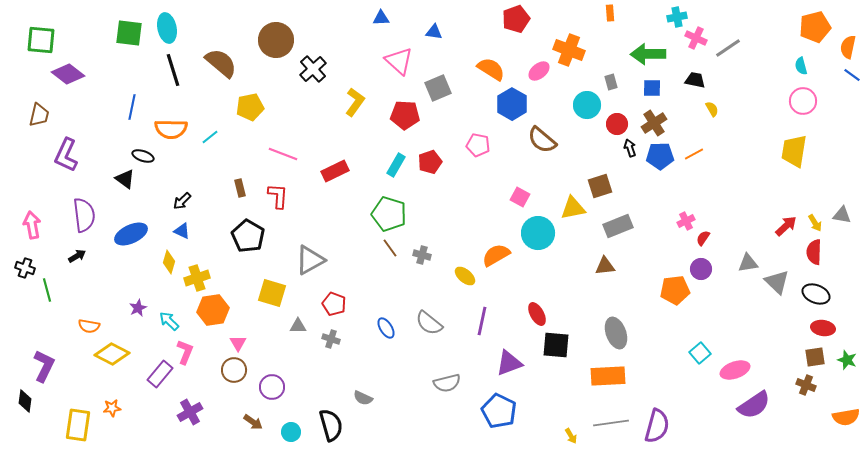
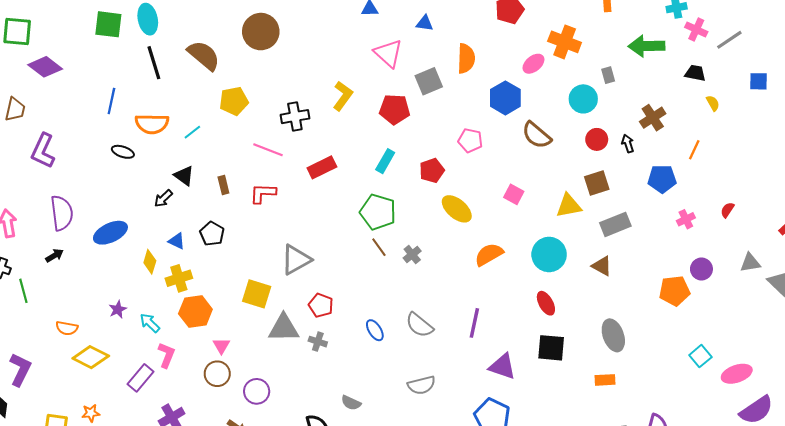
black cross: (313, 69) -> (295, 117), moved, turned 32
orange semicircle: (491, 69) -> (466, 59), moved, turned 60
blue square: (652, 88) -> (758, 81), moved
red circle: (617, 124) -> (597, 139), moved
orange line: (694, 154) -> (694, 150), turned -36
blue pentagon: (660, 156) -> (662, 179), moved
red pentagon: (430, 162) -> (432, 170), moved
black triangle: (125, 179) -> (184, 176), moved
red L-shape: (278, 196) -> (263, 193), turned -92
blue triangle: (182, 231) -> (177, 241), moved
cyan circle: (538, 233) -> (549, 254), moved
black pentagon: (248, 236) -> (212, 234), moved, size x0.7
red semicircle: (703, 238) -> (727, 210), moved
gray cross: (422, 255) -> (412, 254), turned 36
brown triangle: (605, 266) -> (602, 266), turned 35
yellow ellipse: (465, 276) -> (457, 209), moved, size x1.4
red ellipse: (537, 314) -> (546, 303), moved
gray triangle: (298, 326) -> (284, 328), size x1.8
purple triangle: (509, 363) -> (502, 366), turned 40
orange rectangle: (608, 376) -> (605, 380), size x0.6
gray semicircle: (447, 383) -> (421, 385), moved

